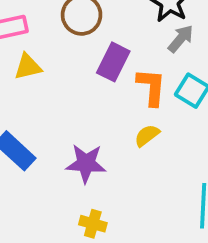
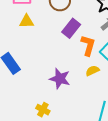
yellow semicircle: (147, 135) -> (92, 71), moved
purple star: (86, 163) -> (60, 79), moved

